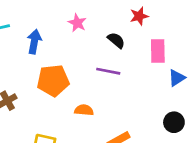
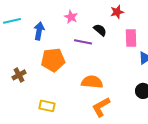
purple line: (108, 71) -> (83, 42), moved
orange semicircle: (84, 110) -> (92, 82), moved, size x1.5

